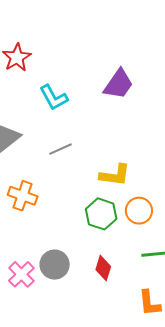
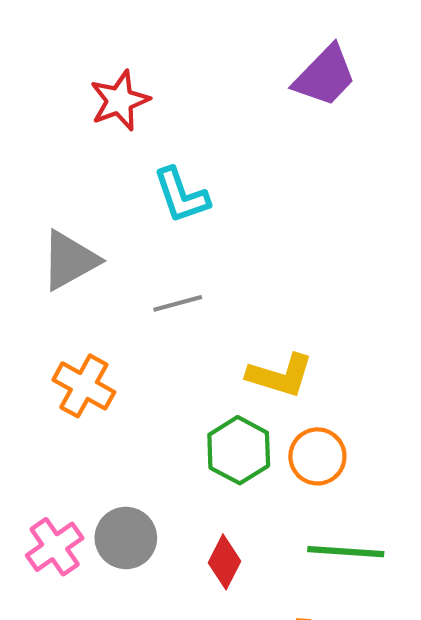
purple trapezoid: (119, 84) -> (325, 76), moved

